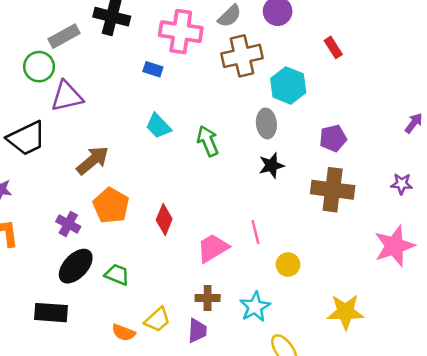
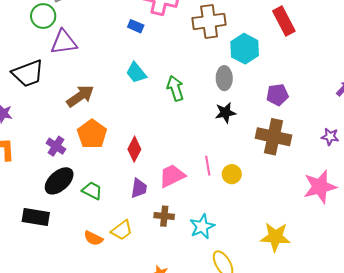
red rectangle: (333, 47) -> (284, 21), size x1.6
yellow circle: (288, 264) -> (232, 174), moved
purple trapezoid: (197, 331) -> (139, 188), moved

